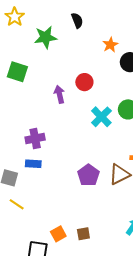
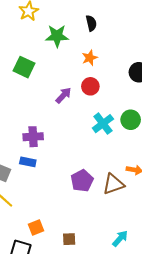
orange star: (110, 45) -> (90, 58), moved
purple arrow: (59, 94) -> (63, 95), turned 48
orange square: (58, 234) -> (36, 228), moved

